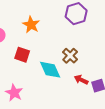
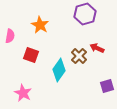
cyan diamond: (50, 70) -> (59, 70), turned 60
red arrow: (81, 80) -> (97, 48), moved

